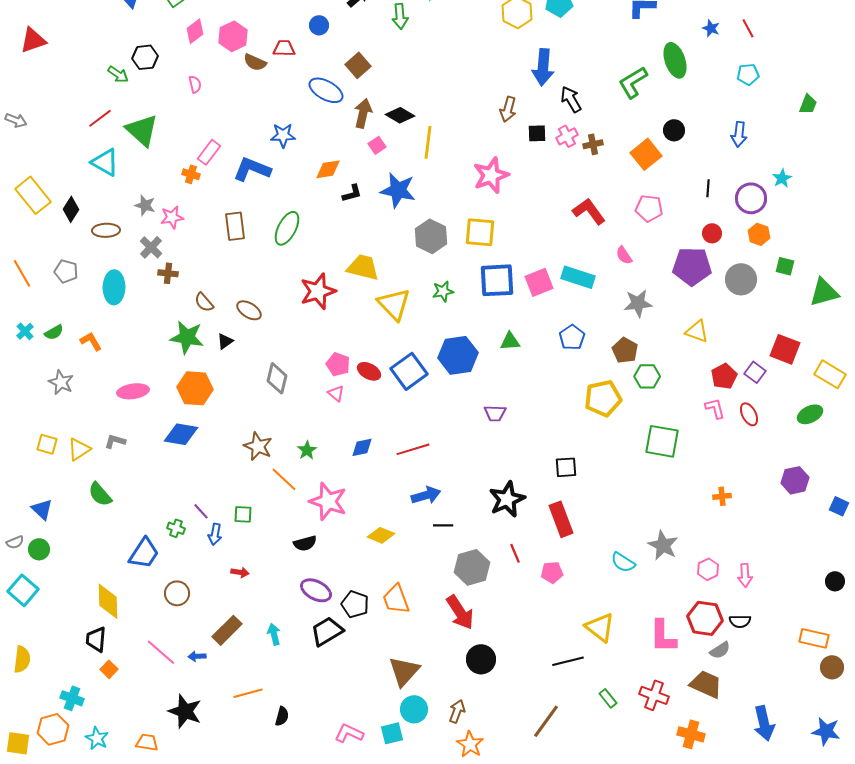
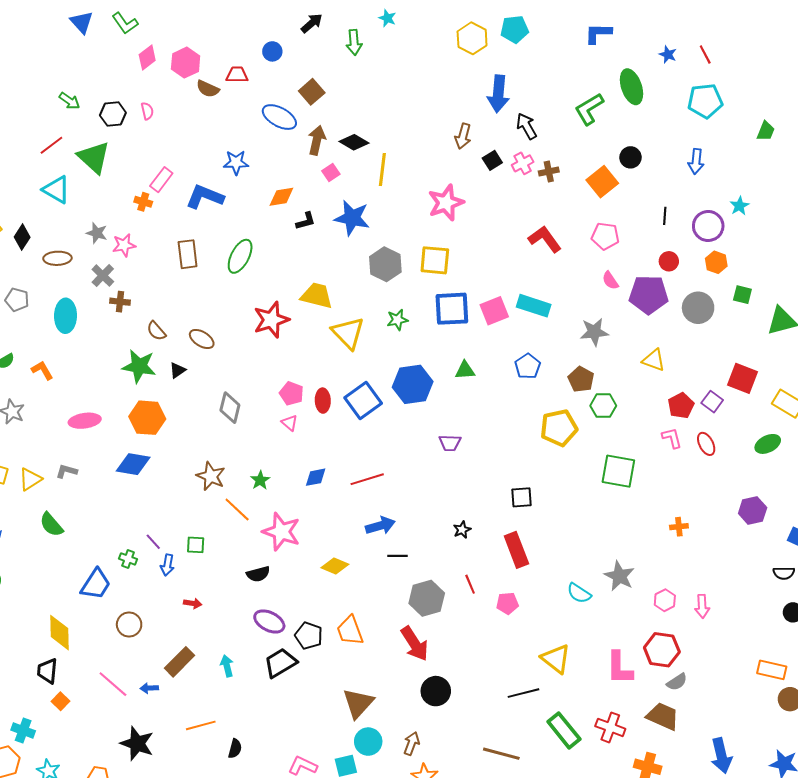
black hexagon: (145, 57) -> (113, 114), moved
cyan pentagon: (748, 74) -> (705, 101), size x1.6
black square: (537, 133) -> (492, 160), turned -30
pink semicircle: (624, 255) -> (610, 280), moved
red ellipse: (369, 371) -> (323, 401), turned 60
black star: (507, 499) -> (462, 530), size x0.5
black semicircle: (740, 621) -> (784, 573), moved
green rectangle: (608, 698) -> (564, 730), size x1.8
brown line: (546, 721) -> (501, 754), turned 69

